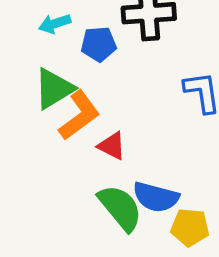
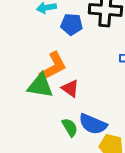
green triangle: (54, 89) -> (40, 86), moved, turned 32
green semicircle: (120, 208) -> (70, 127), size x0.6

